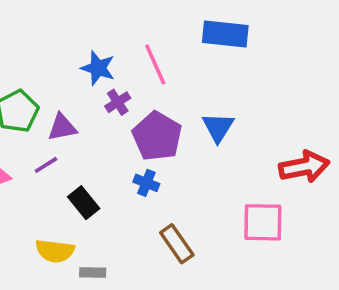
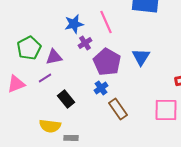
blue star: (98, 68) -> (74, 24), turned -30
blue cross: (146, 183) -> (101, 88), turned 32
brown rectangle: (177, 244) -> (118, 109), moved

